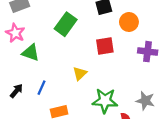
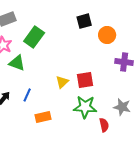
green rectangle: (66, 24) -> (34, 37), moved
red square: (105, 46) -> (85, 80), moved

